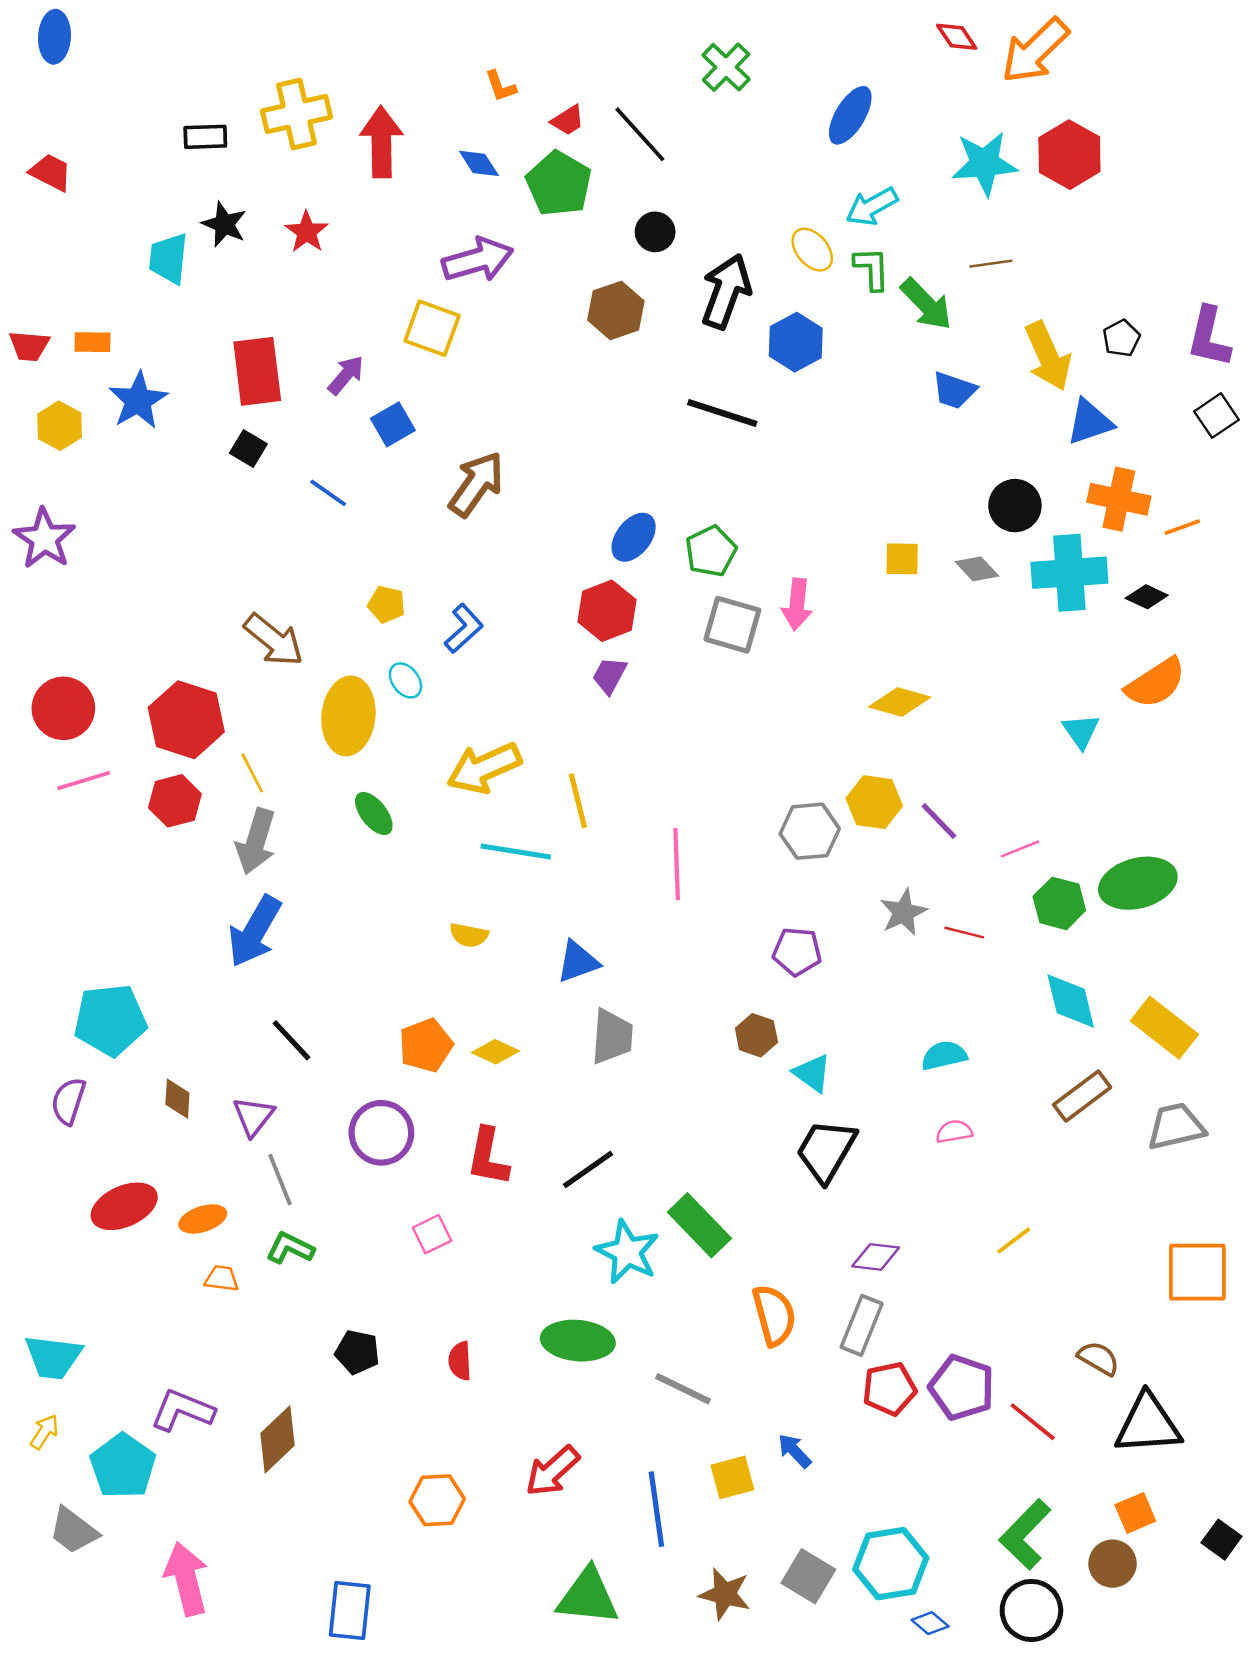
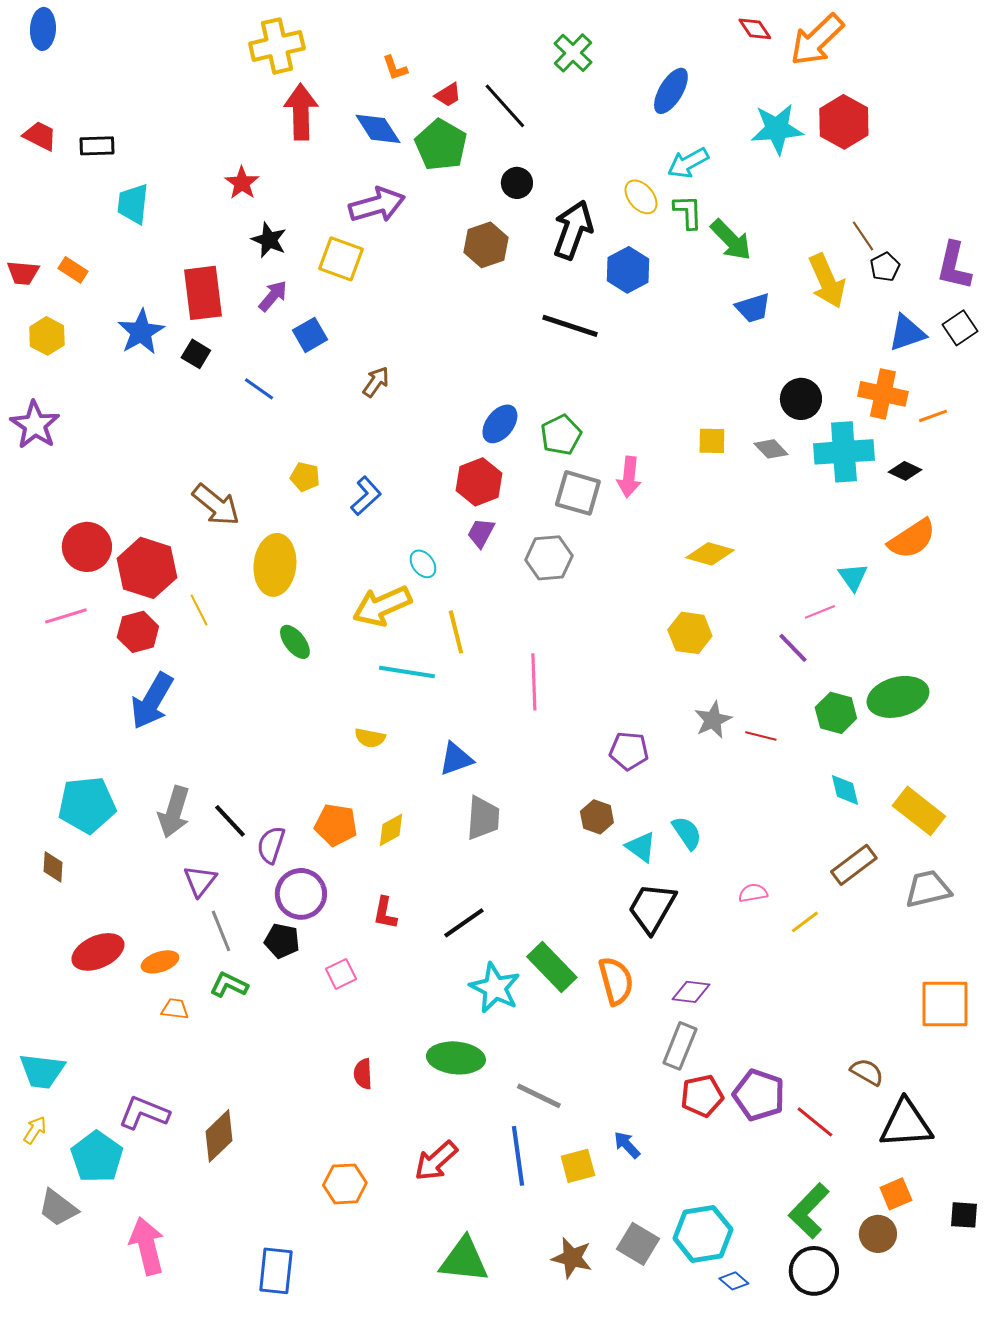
yellow cross: (297, 114) -> (277, 46), moved
black rectangle: (205, 137) -> (97, 146), moved
blue diamond: (479, 163) -> (378, 129), size x1.4
black star: (224, 224) -> (269, 240), moved
brown line: (991, 264) -> (863, 236), moved, turned 64
orange rectangle: (93, 342) -> (73, 270), turned 32
blue trapezoid: (954, 390) -> (753, 308), turned -36
blue star: (138, 400) -> (141, 332), moved
blue triangle: (1090, 422) -> (907, 333), moved
brown arrow: (476, 484) -> (376, 382), size x0.6
cyan ellipse: (405, 680) -> (423, 564), moved
red circle: (63, 708) -> (87, 547), moved
purple line: (939, 821) -> (793, 648), moved
gray hexagon: (810, 831) -> (549, 558), moved
gray arrow: (256, 841) -> (174, 812), moved
pink line: (1020, 849) -> (820, 612), moved
blue arrow: (255, 931) -> (152, 701), moved
cyan diamond: (1071, 1001) -> (845, 790), size x0.7
orange pentagon: (426, 1045) -> (336, 825), turned 30
yellow diamond: (495, 1052) -> (391, 830), turned -54
cyan semicircle: (944, 1055) -> (687, 833), moved, turned 69
brown diamond: (177, 1099) -> (53, 867), moved
purple semicircle: (68, 1101) -> (271, 845), moved
red L-shape: (488, 1157) -> (385, 913), size x0.7
yellow line: (1014, 1240) -> (805, 922), moved
orange semicircle: (774, 1315) -> (616, 981), moved
black pentagon: (357, 1352) -> (282, 941), moved
blue line: (656, 1509) -> (518, 1156), moved
black square: (1221, 1540) -> (964, 1215), turned -32

